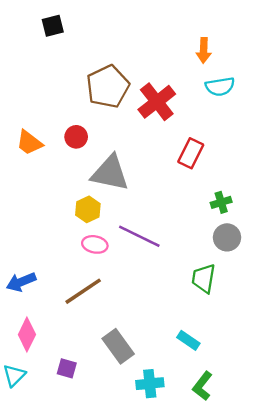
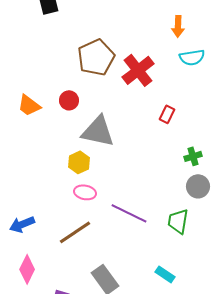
red rectangle: (191, 153) -> (167, 114), size x0.7
purple line: (139, 236) -> (129, 213), moved

